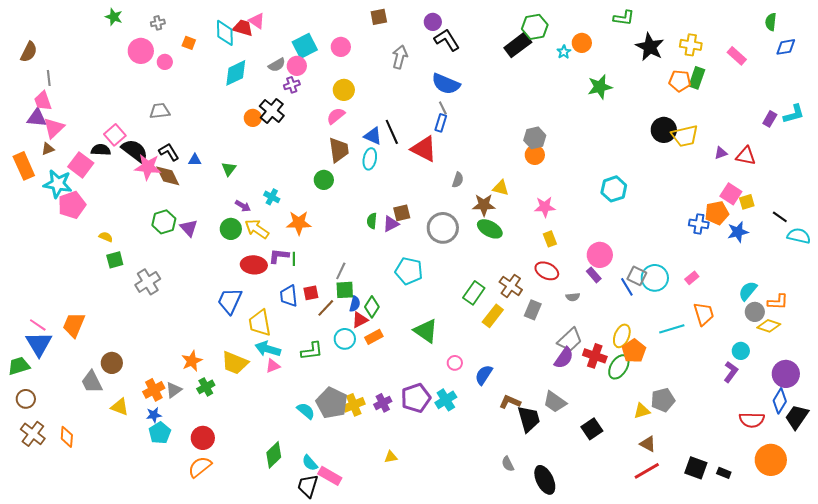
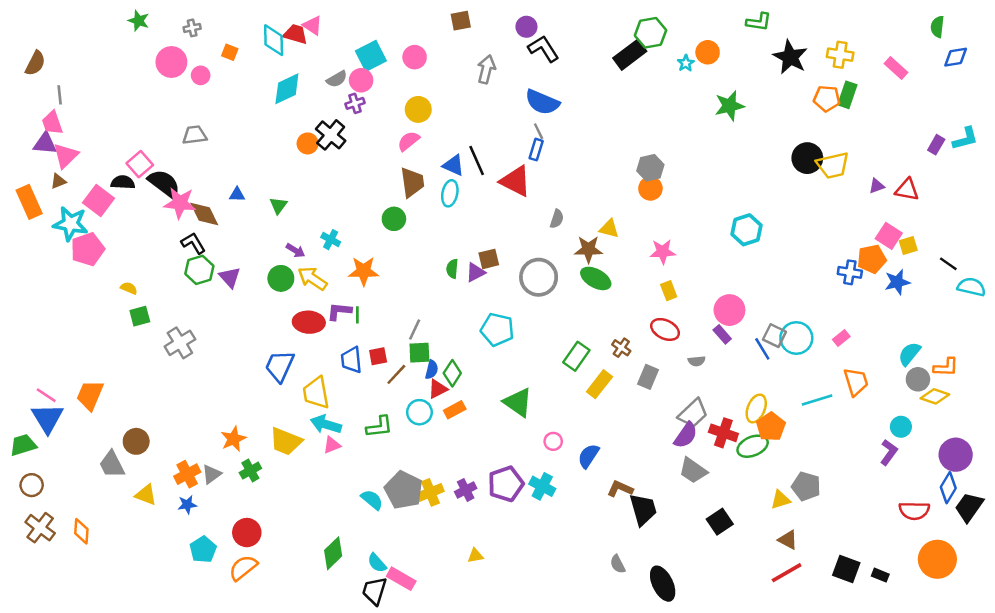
black L-shape: (169, 152) -> (193, 243), moved
brown cross: (511, 286) -> (621, 348), size x0.7
green ellipse: (619, 367) -> (753, 446), turned 35
cyan cross: (446, 400) -> (542, 486), turned -30
gray pentagon: (663, 400) -> (806, 486), turned 30
gray trapezoid: (555, 402) -> (693, 471), moved
cyan pentagon: (160, 433) -> (203, 550), moved

